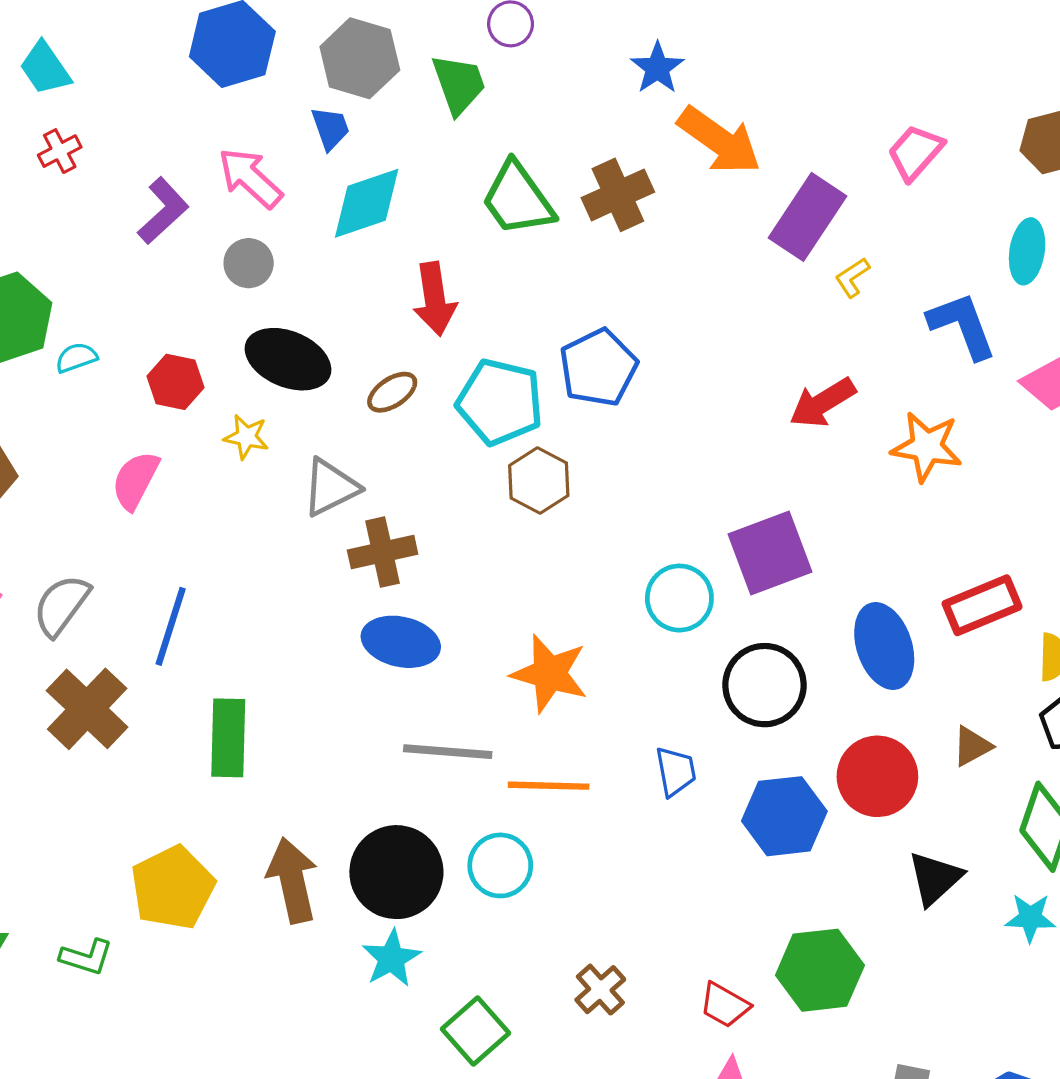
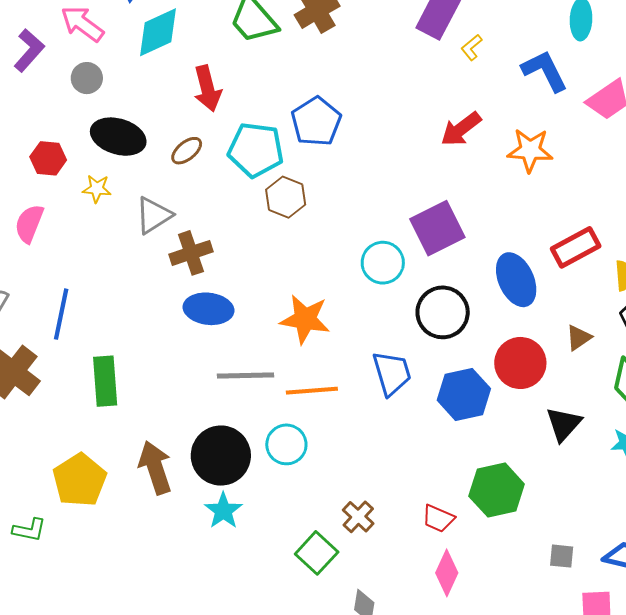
blue trapezoid: (676, 771) -> (392, 373), size x1.4
green square: (475, 1031) -> (317, 553), moved

